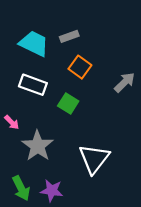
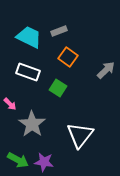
green arrow: (21, 188) -> (18, 160), turned -35

